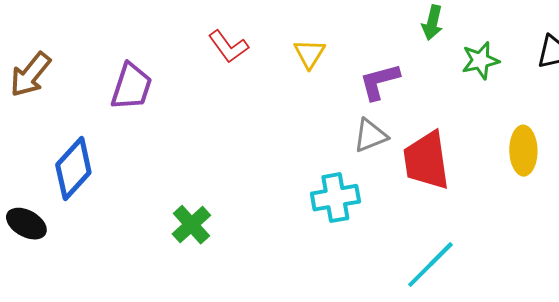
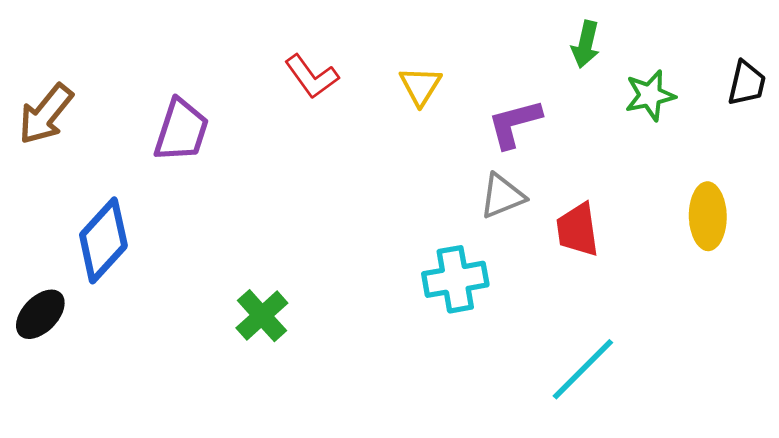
red trapezoid: (426, 161) -> (577, 230), size x0.7
black ellipse: (26, 224) -> (40, 314), turned -75

